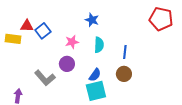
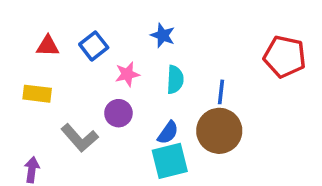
red pentagon: (161, 19) -> (285, 57), moved
blue square: (43, 31) -> (94, 46), moved
yellow rectangle: (13, 39) -> (37, 94), moved
brown circle: (124, 74) -> (219, 131), size x1.6

